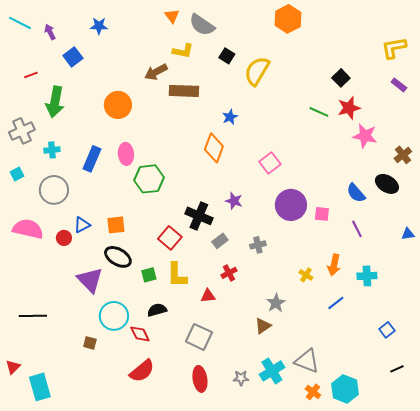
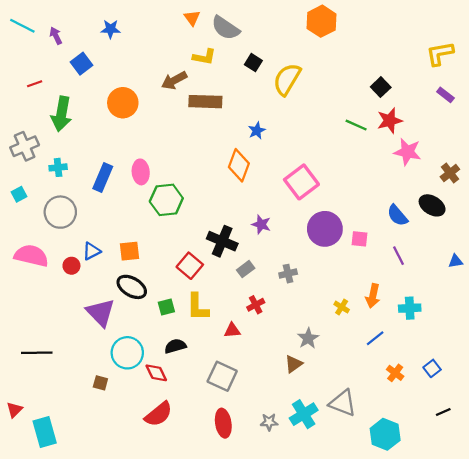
orange circle: (118, 105) -> (123, 103), moved
pink square: (270, 163) -> (301, 182), size x1.4
orange cross: (313, 392) -> (395, 373), moved

